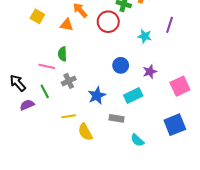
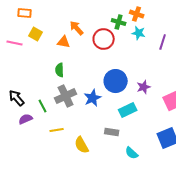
cyan star: (145, 36) -> (139, 33), moved
blue circle: (121, 65) -> (116, 81), size x1.5
pink line: (47, 66) -> (15, 43), moved
gray cross: (69, 81) -> (66, 96), size x1.5
blue star: (97, 96) -> (93, 98), moved
yellow line: (69, 116) -> (57, 130), moved

